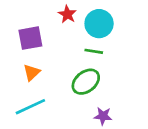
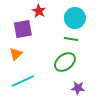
red star: (67, 14) -> (39, 11), moved
orange triangle: (32, 72) -> (16, 54), moved

